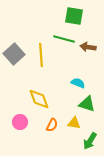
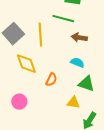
brown arrow: (88, 47) -> (79, 38), moved
yellow diamond: (39, 99) -> (26, 64), moved
orange semicircle: (52, 125) -> (51, 80), moved

